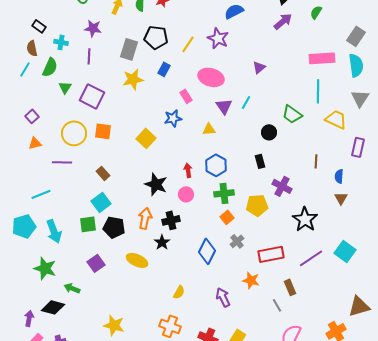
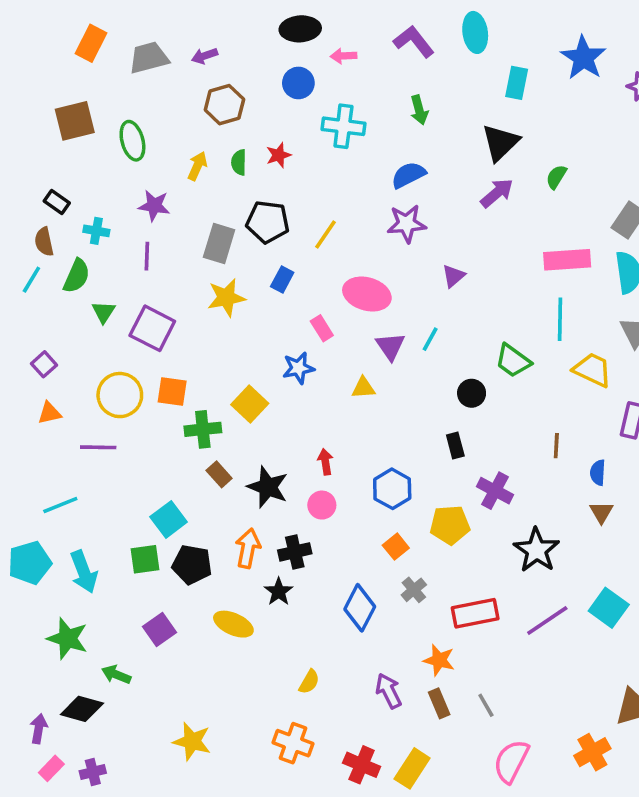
purple star: (218, 38) -> (407, 224), moved, turned -30
blue hexagon: (216, 165) -> (392, 489), moved
brown rectangle: (103, 173) -> (219, 474), moved
green cross: (224, 193) -> (203, 429), moved
brown rectangle: (290, 287) -> (439, 703), moved

